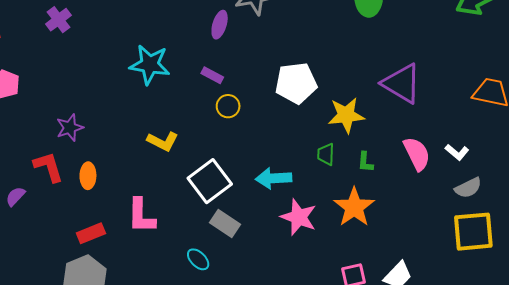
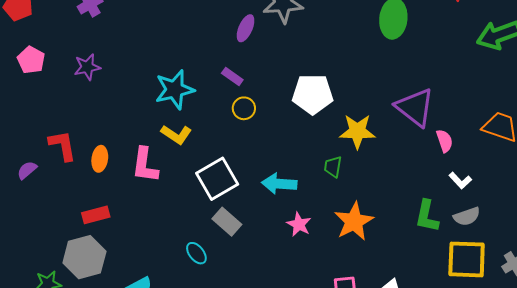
cyan star: (150, 65) -> (175, 89), moved, turned -30
purple star: (70, 128) -> (87, 67), moved
pink semicircle: (417, 154) -> (445, 141), moved, size x0.7
green L-shape: (365, 162) -> (427, 216), moved, size x1.6
pink L-shape: (141, 216) -> (145, 165), moved
pink star: (299, 217) -> (299, 224), size x0.7

